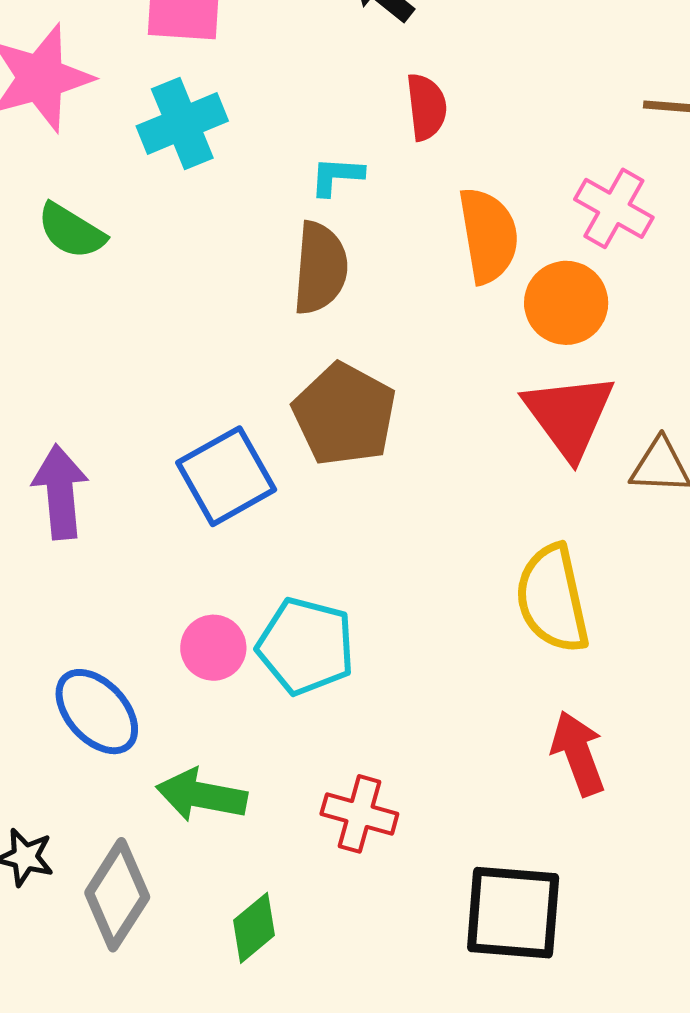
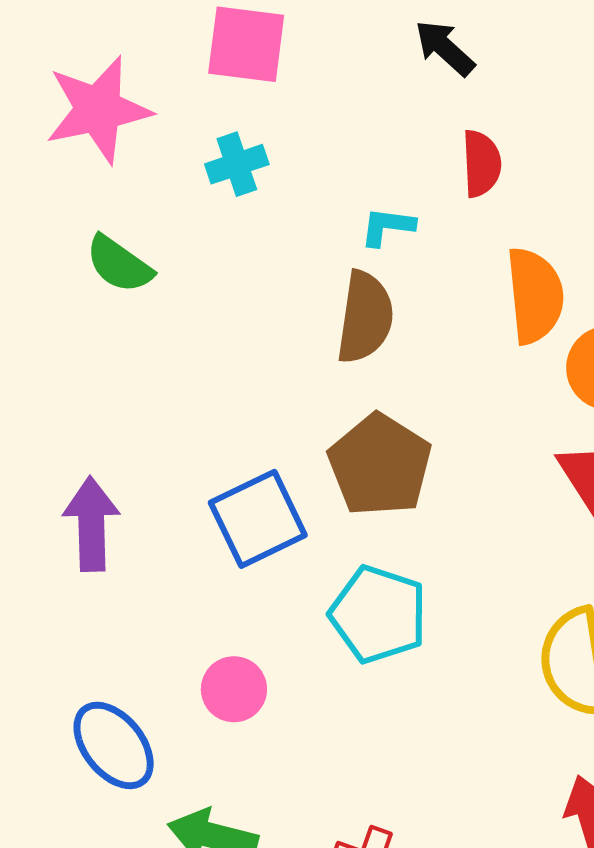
cyan cross: (182, 124) -> (237, 164), size x0.7
cyan pentagon: (306, 646) -> (378, 614), moved

